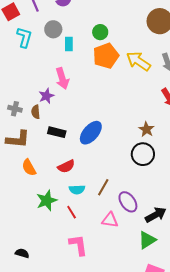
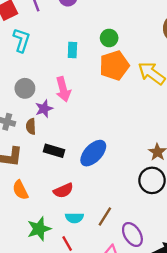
gray circle: (53, 29) -> (25, 88), moved

